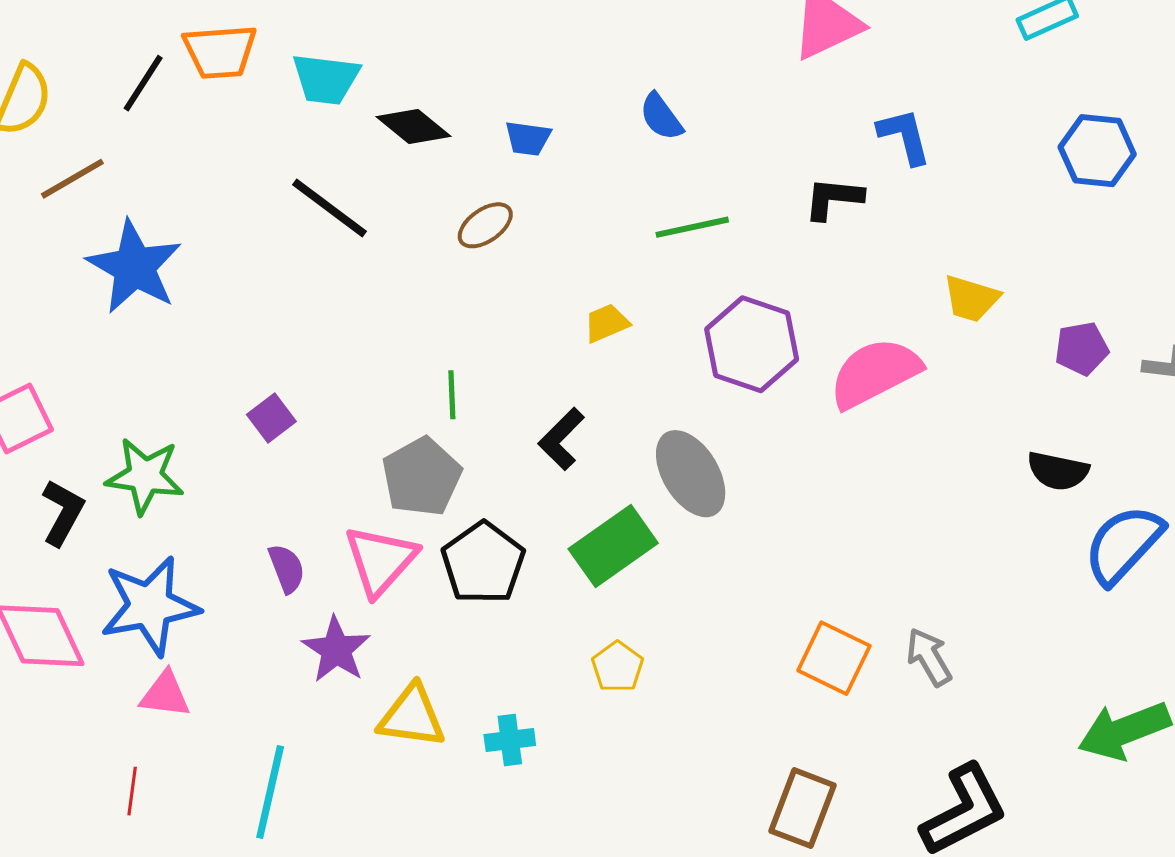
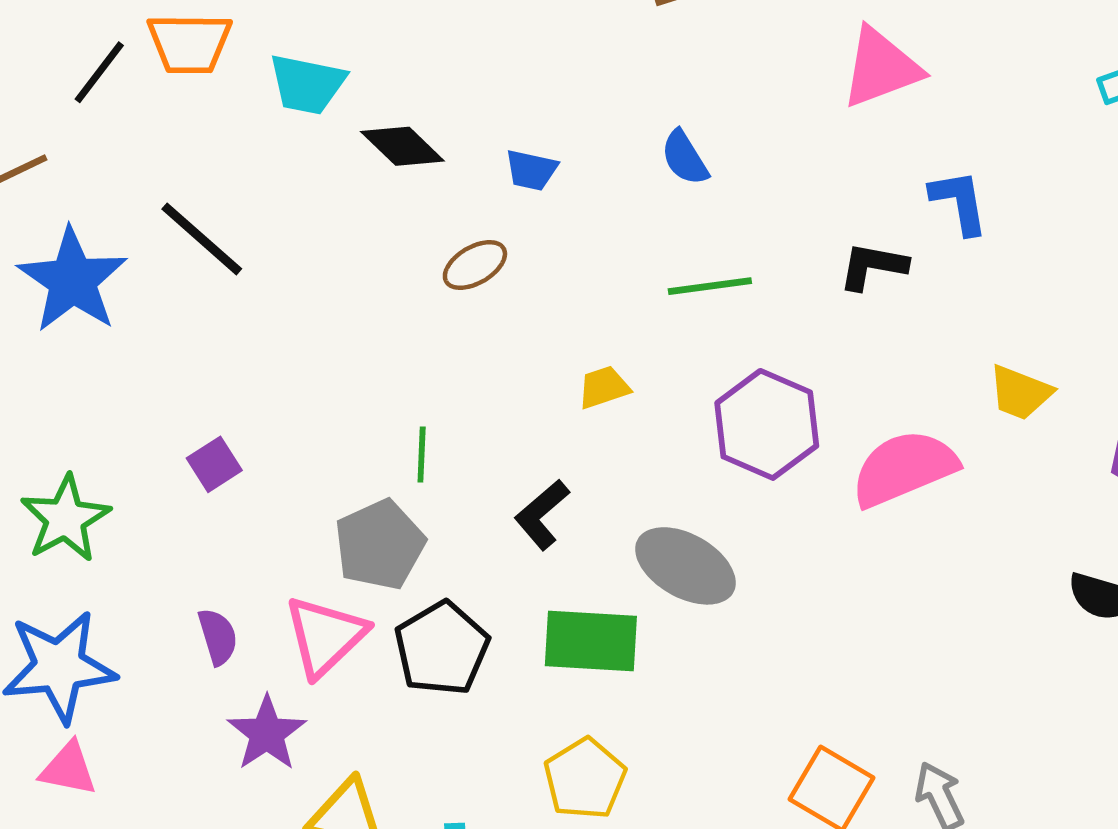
black line: (329, 208) -> (202, 239), moved
gray ellipse: (691, 474) -> (685, 566), turned -34
green star: (145, 476) -> (65, 519), turned 30
green rectangle: (613, 546) -> (591, 641), turned 34
yellow pentagon: (618, 667) -> (585, 779), size x1.4

